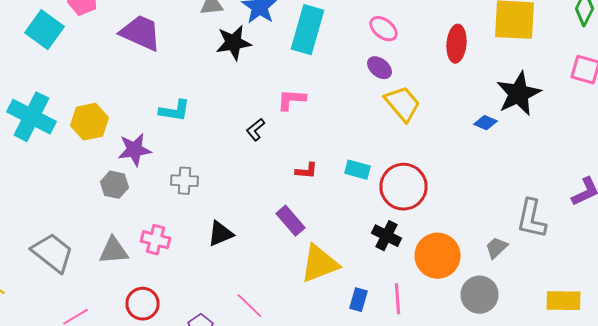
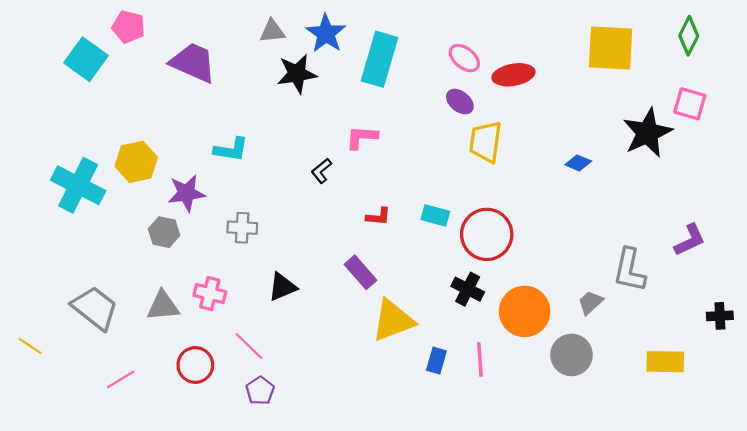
red ellipse: (456, 44) -> (513, 75), moved, turned 75
black star: (518, 94) -> (647, 133), moved
yellow trapezoid: (402, 104) -> (486, 142), turned -132
cyan cross: (32, 117) -> (78, 185), moved
pink line: (250, 306) -> (249, 346), moved

